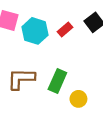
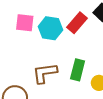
red rectangle: (65, 29) -> (77, 23), size x1.5

